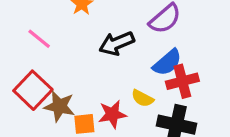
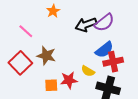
black arrow: (117, 43) -> (86, 25), moved
brown star: (59, 106) -> (46, 56), moved

